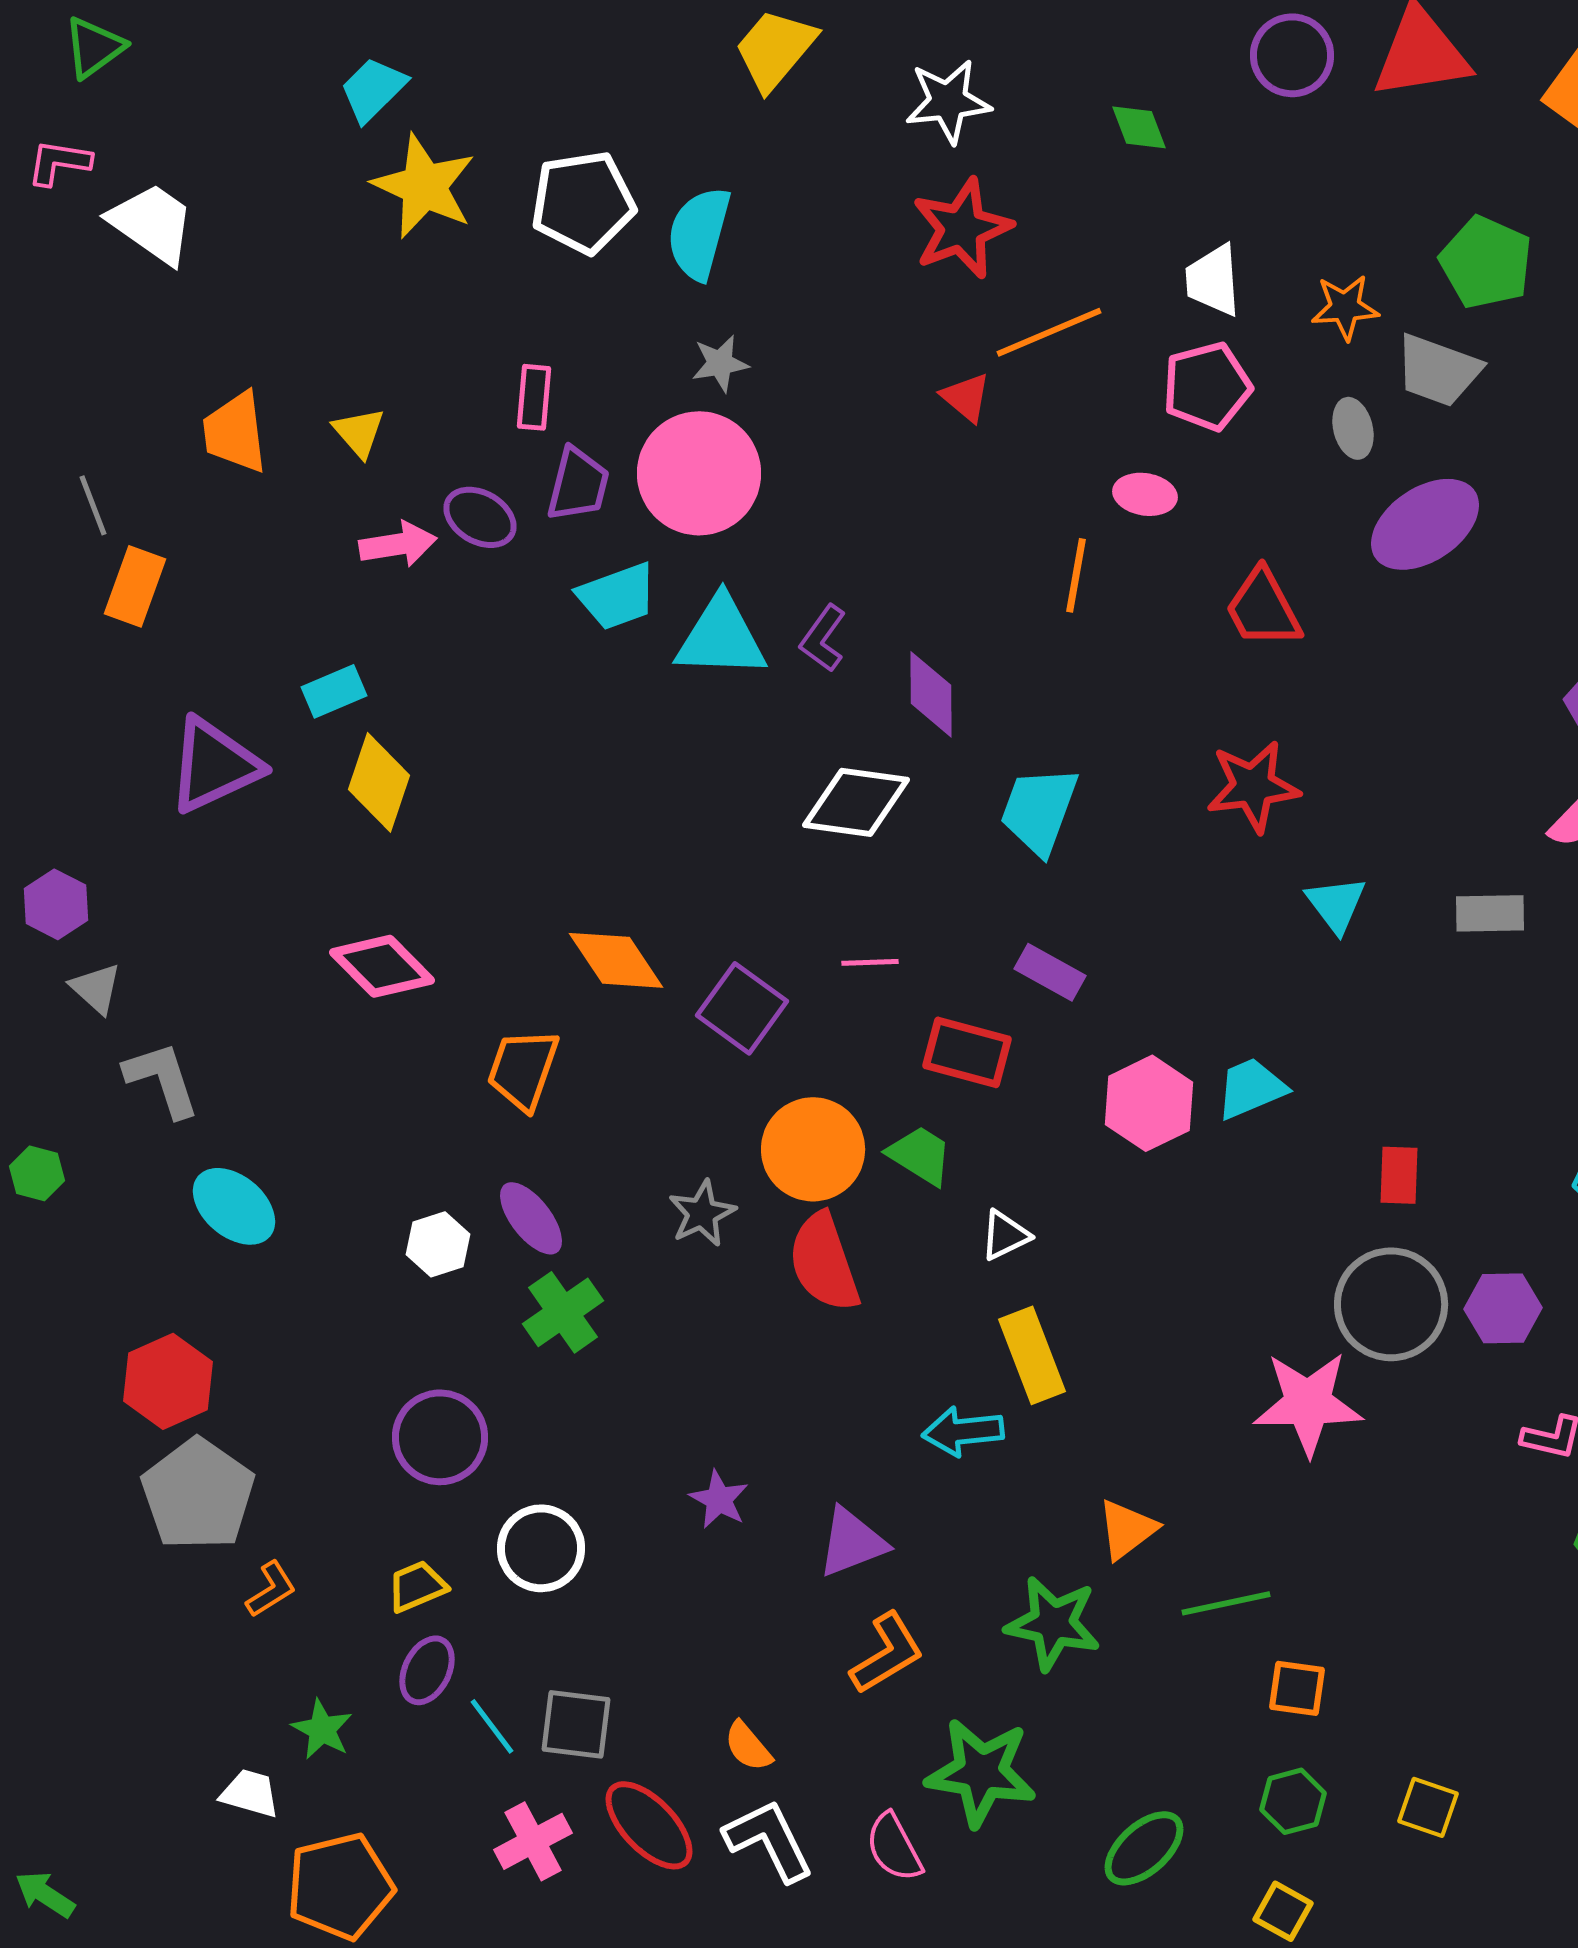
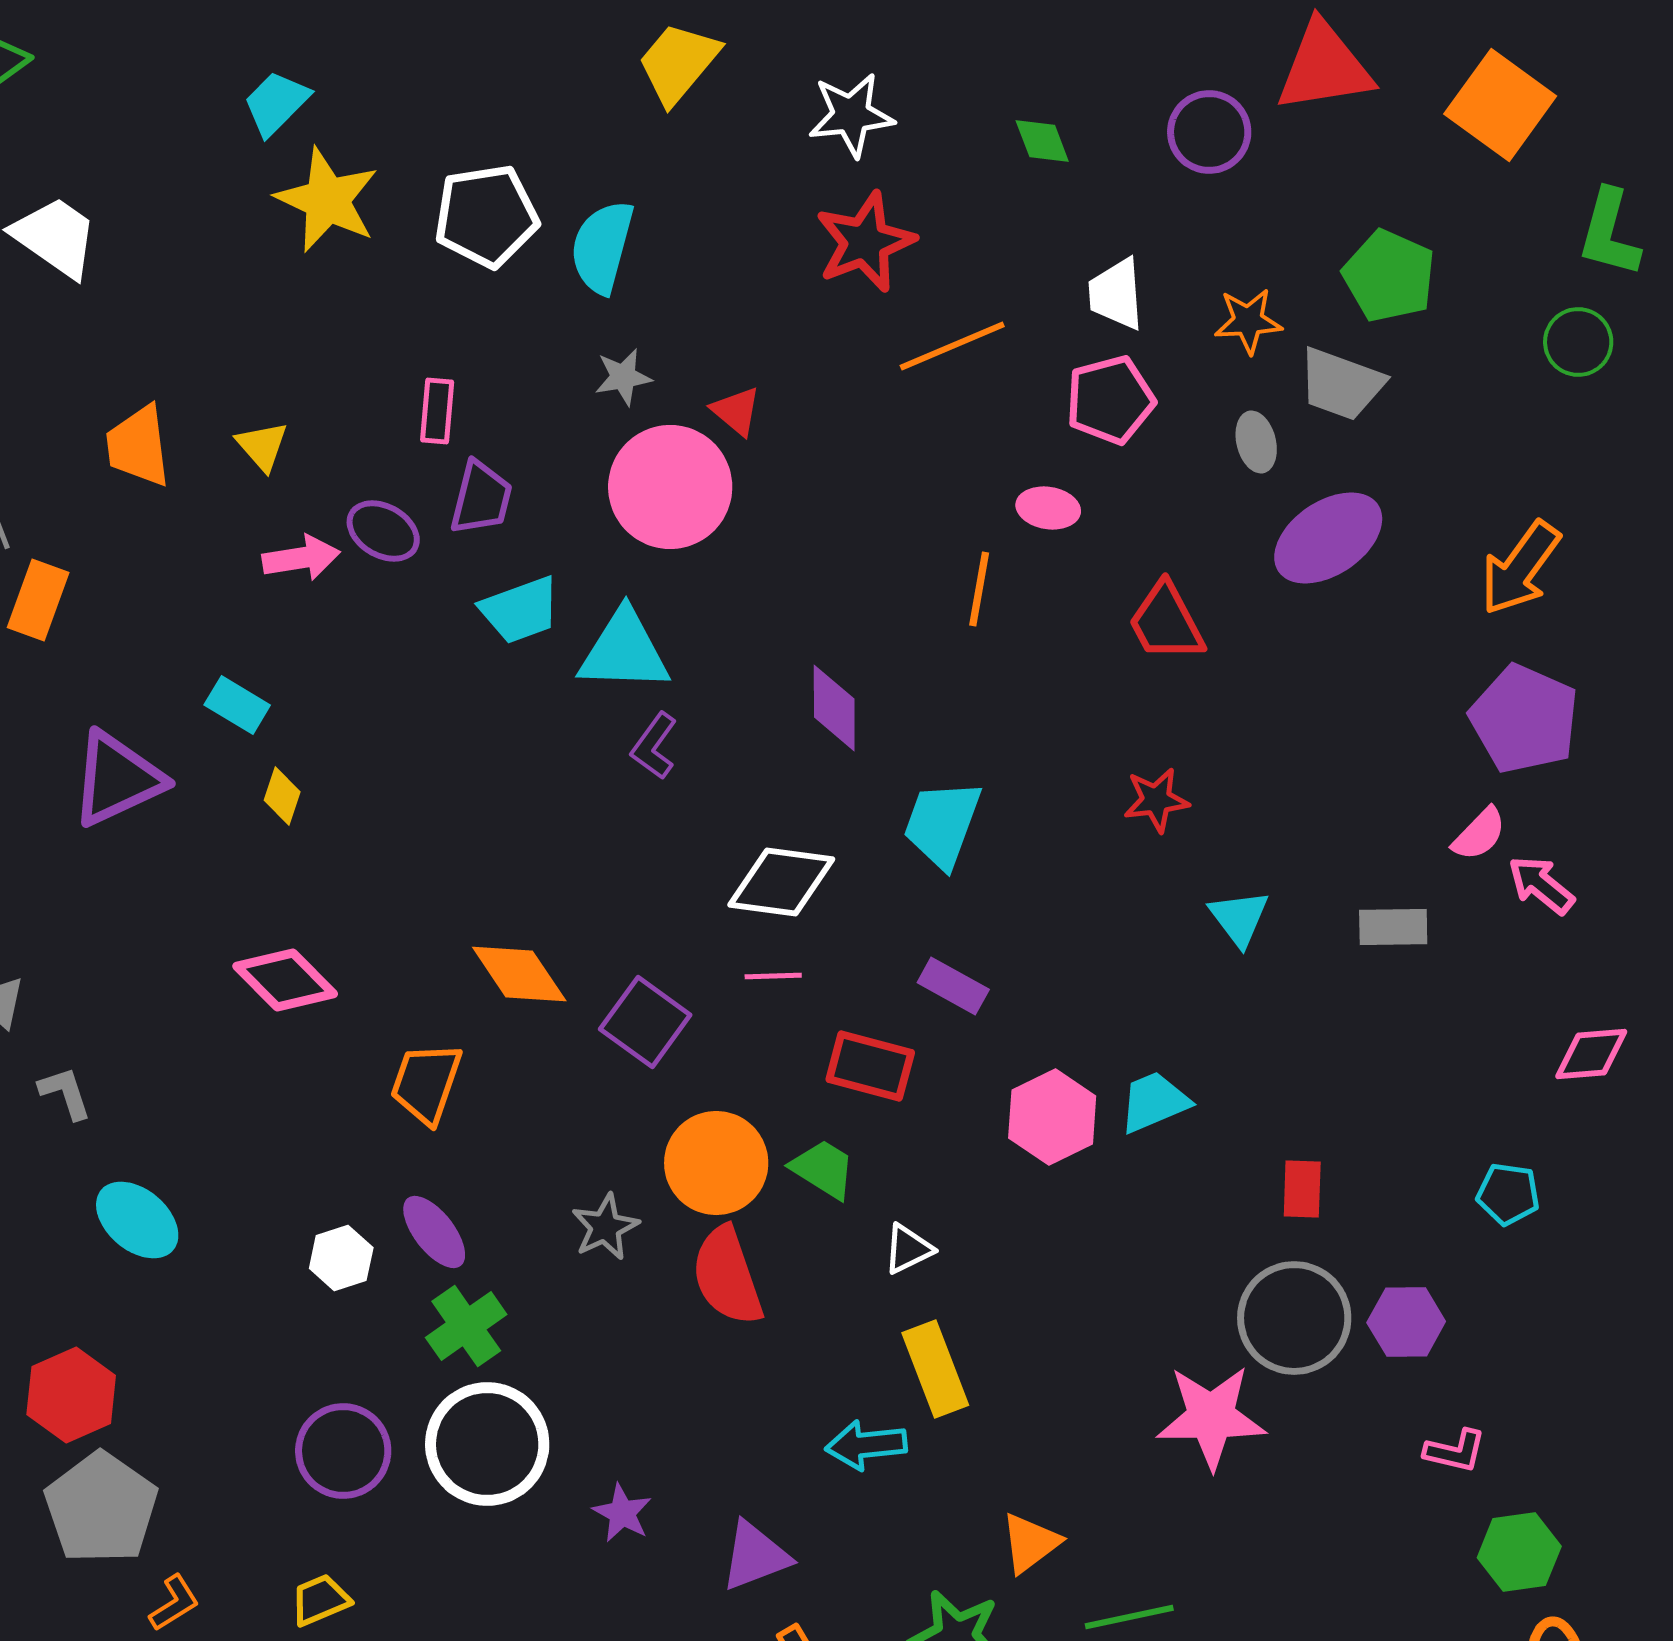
purple circle: (1292, 55) -> (1209, 132), moved
red triangle: (966, 397) -> (736, 411), moved
pink circle: (699, 473) -> (670, 487), moved
purple L-shape: (823, 638) -> (654, 746), moved
cyan rectangle: (334, 691) -> (237, 705), turned 54
yellow diamond: (379, 782) -> (282, 796), size x0.6
red star: (1253, 786) -> (1156, 800), size x0.7
white diamond: (856, 802) -> (781, 882), moved
gray L-shape: (162, 1079) -> (65, 1093), size x0.7
white circle: (541, 1548) -> (487, 1444), moved, size x1.4

